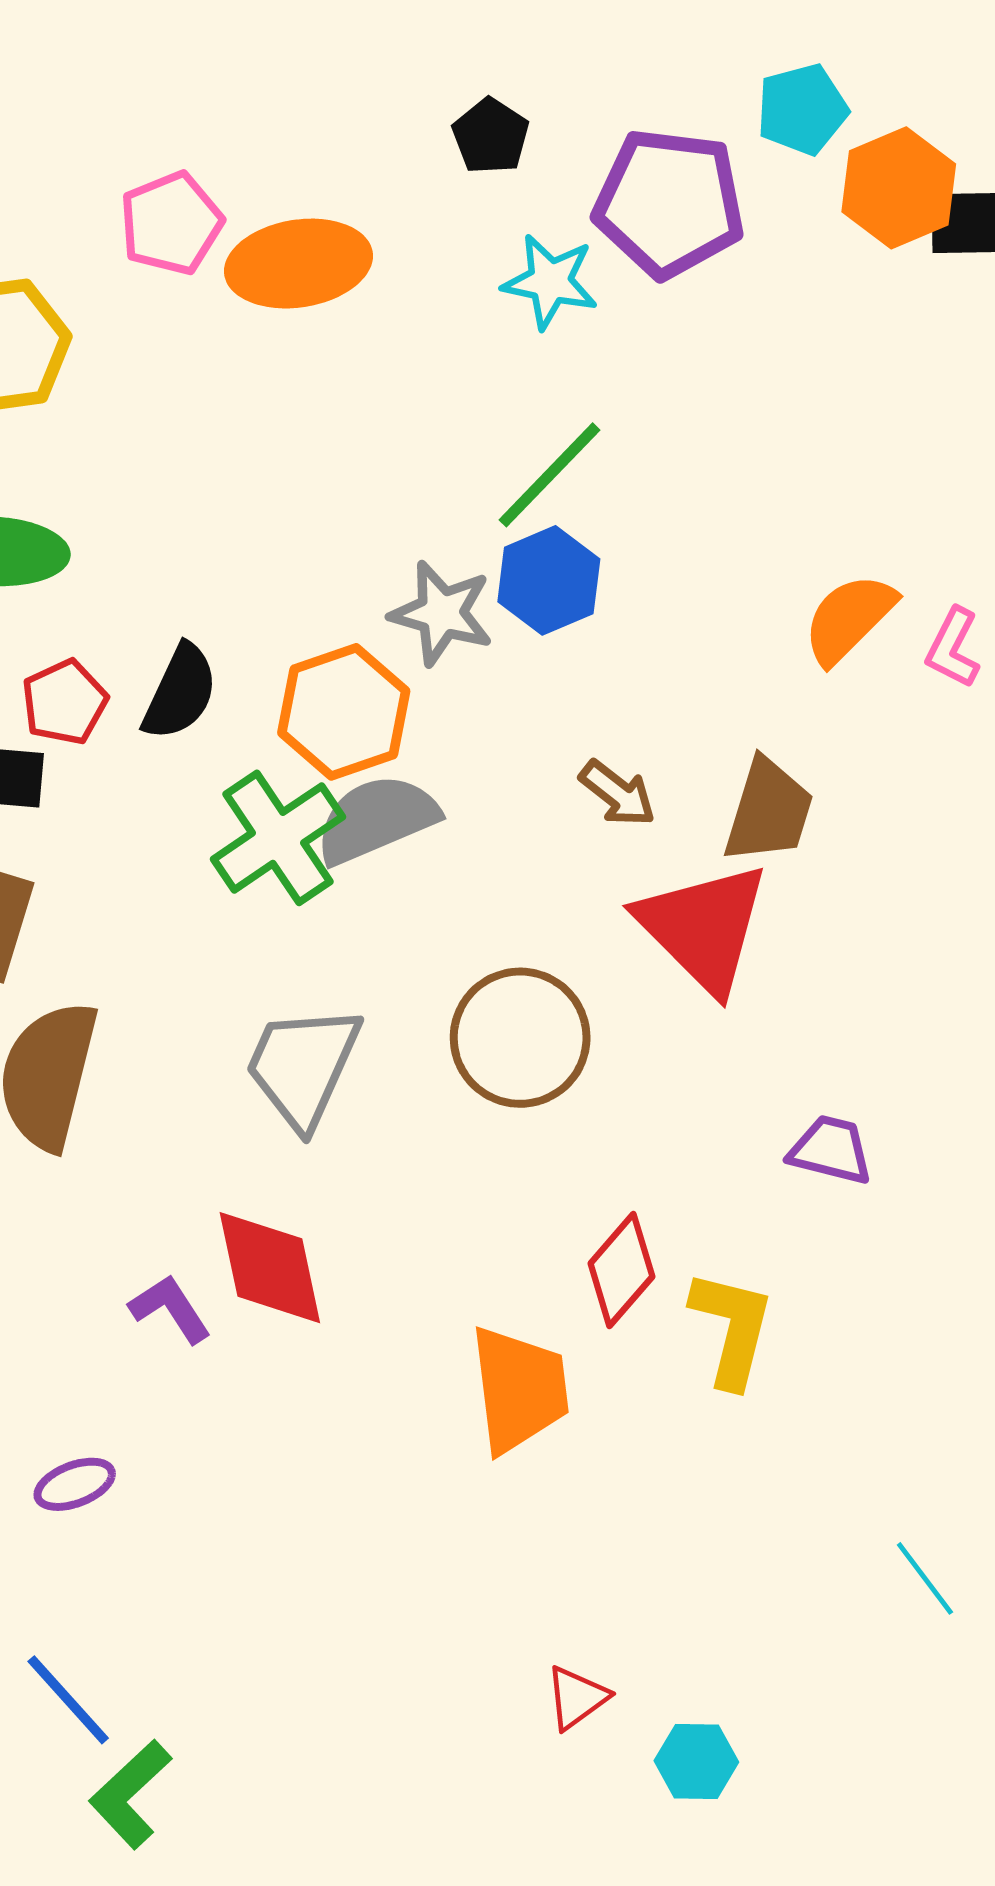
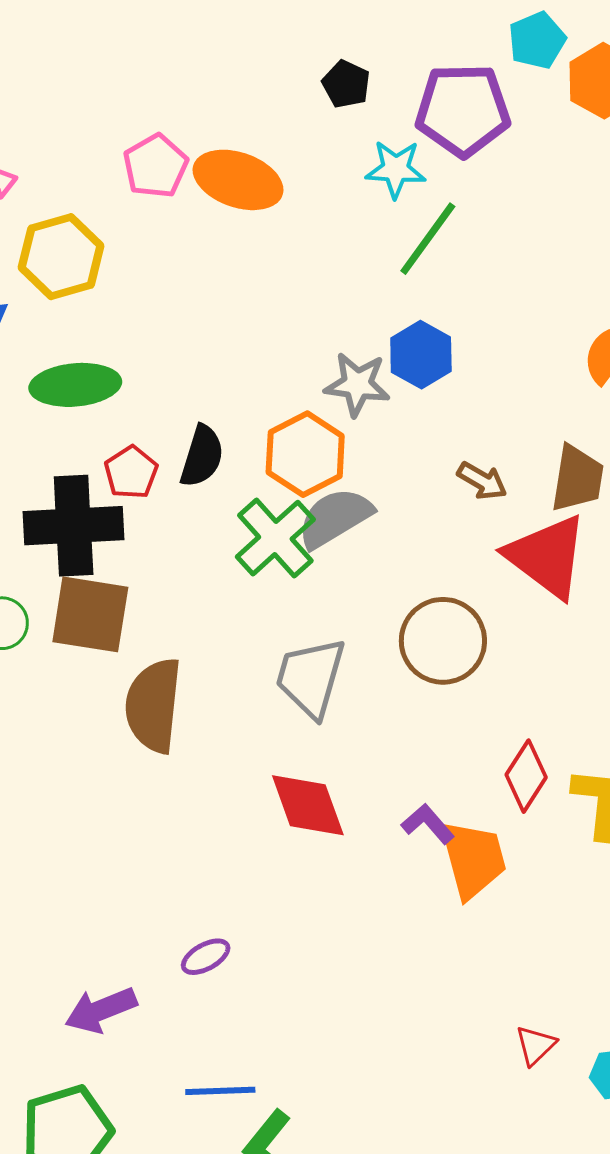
orange ellipse: (298, 264) -> (238, 180), turned 36
green line: (550, 475) -> (428, 239), moved
purple L-shape: (170, 1309) -> (428, 824), moved
blue line: (68, 1700) -> (220, 1091), turned -42

